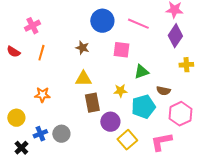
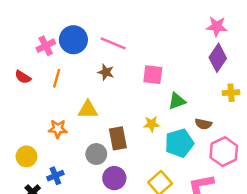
blue circle: (102, 21) -> (73, 40), moved
pink line: (138, 24) -> (113, 43), moved
yellow triangle: (83, 79) -> (88, 110), moved
purple circle: (110, 122) -> (114, 178), moved
gray circle: (61, 134) -> (96, 154), moved

